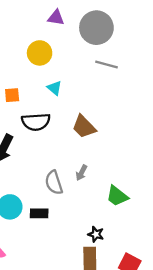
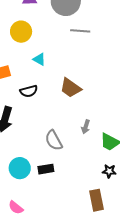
black semicircle: (36, 122) -> (29, 91), size x0.7
gray arrow: (81, 173) -> (86, 127), moved
black star: (96, 234) -> (109, 171), moved

